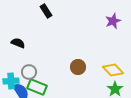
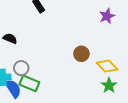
brown circle: (78, 67) -> (81, 54), moved

